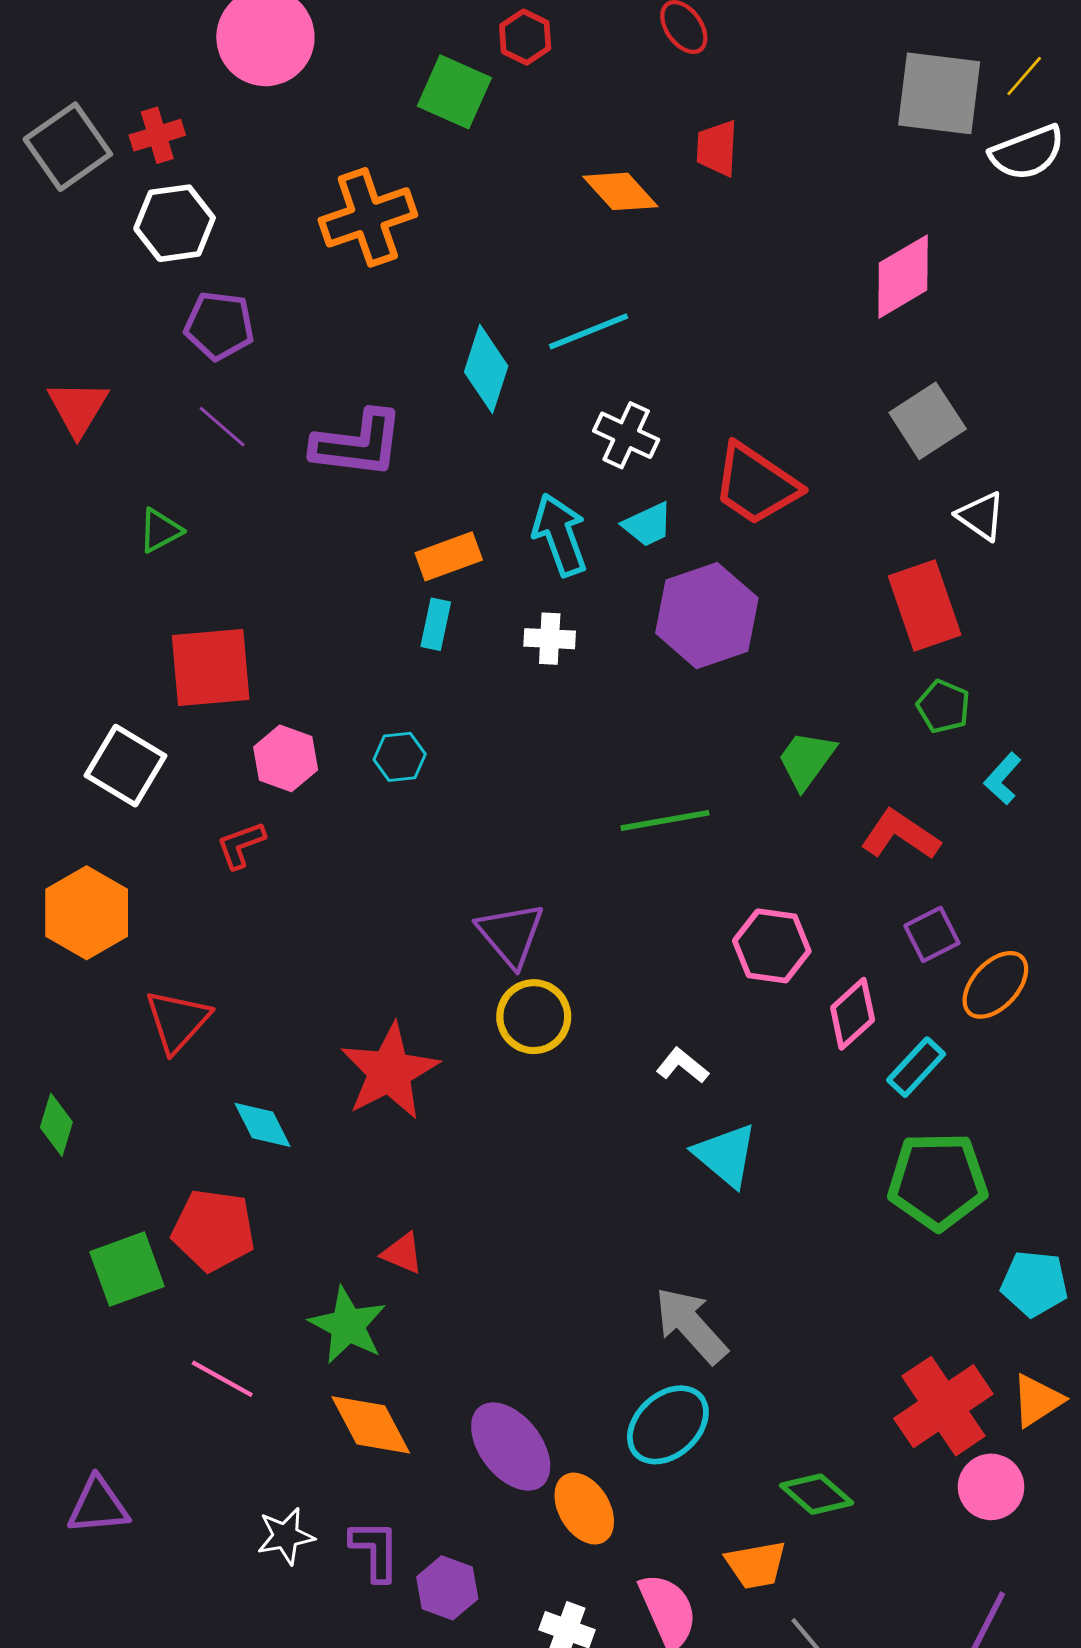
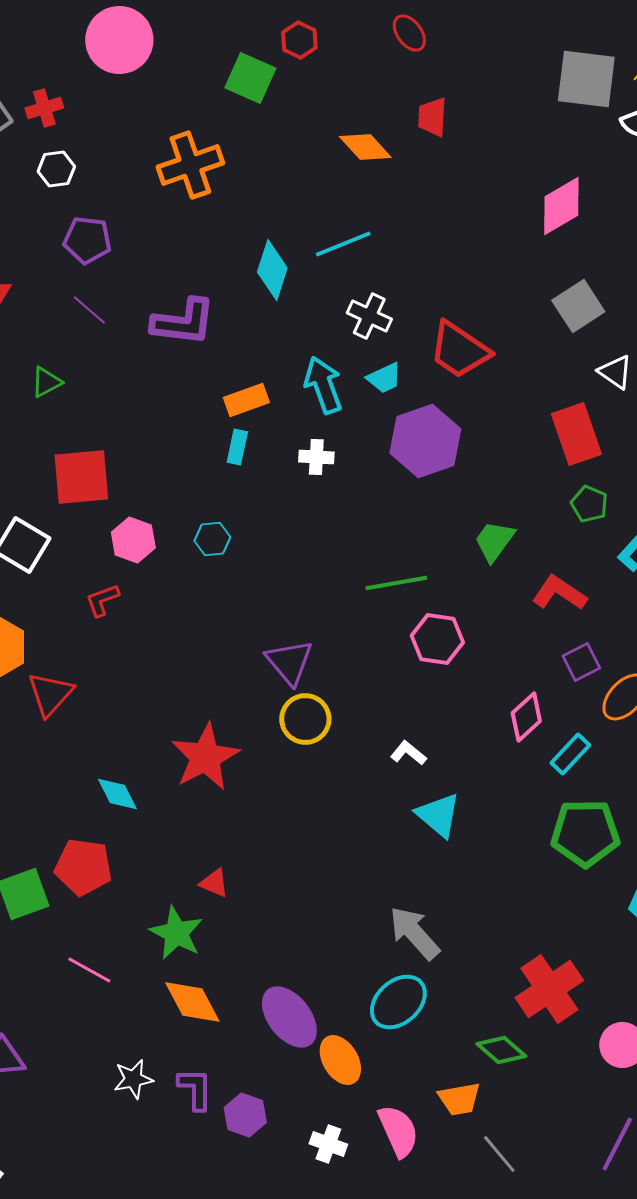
white hexagon: (175, 223) -> (56, 169), size x0.7
pink hexagon: (772, 946) -> (437, 639), moved
red triangle: (177, 1021) -> (50, 694), moved
red cross: (943, 1406) -> (549, 989), moved

